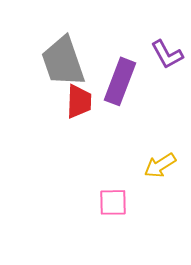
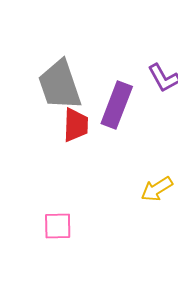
pink square: (113, 202) -> (58, 226), moved

